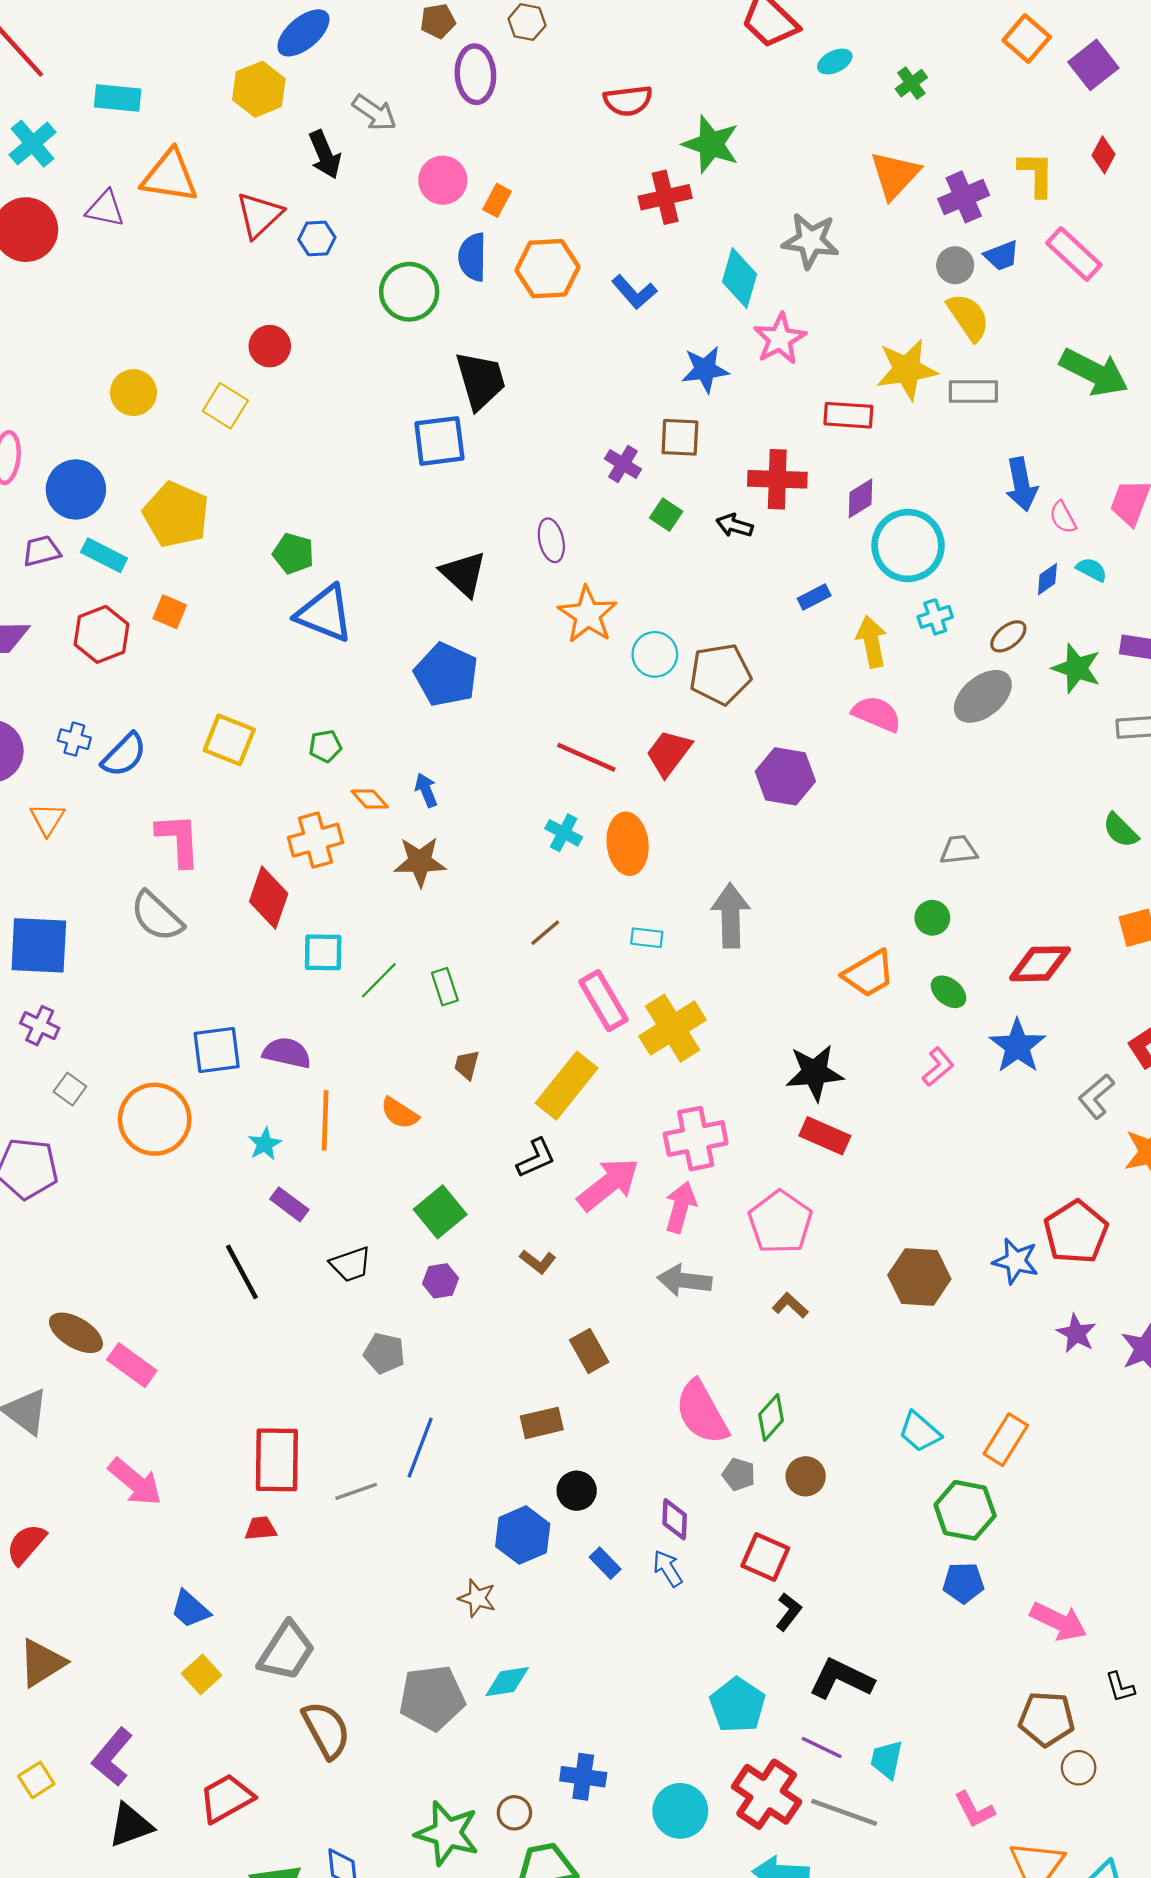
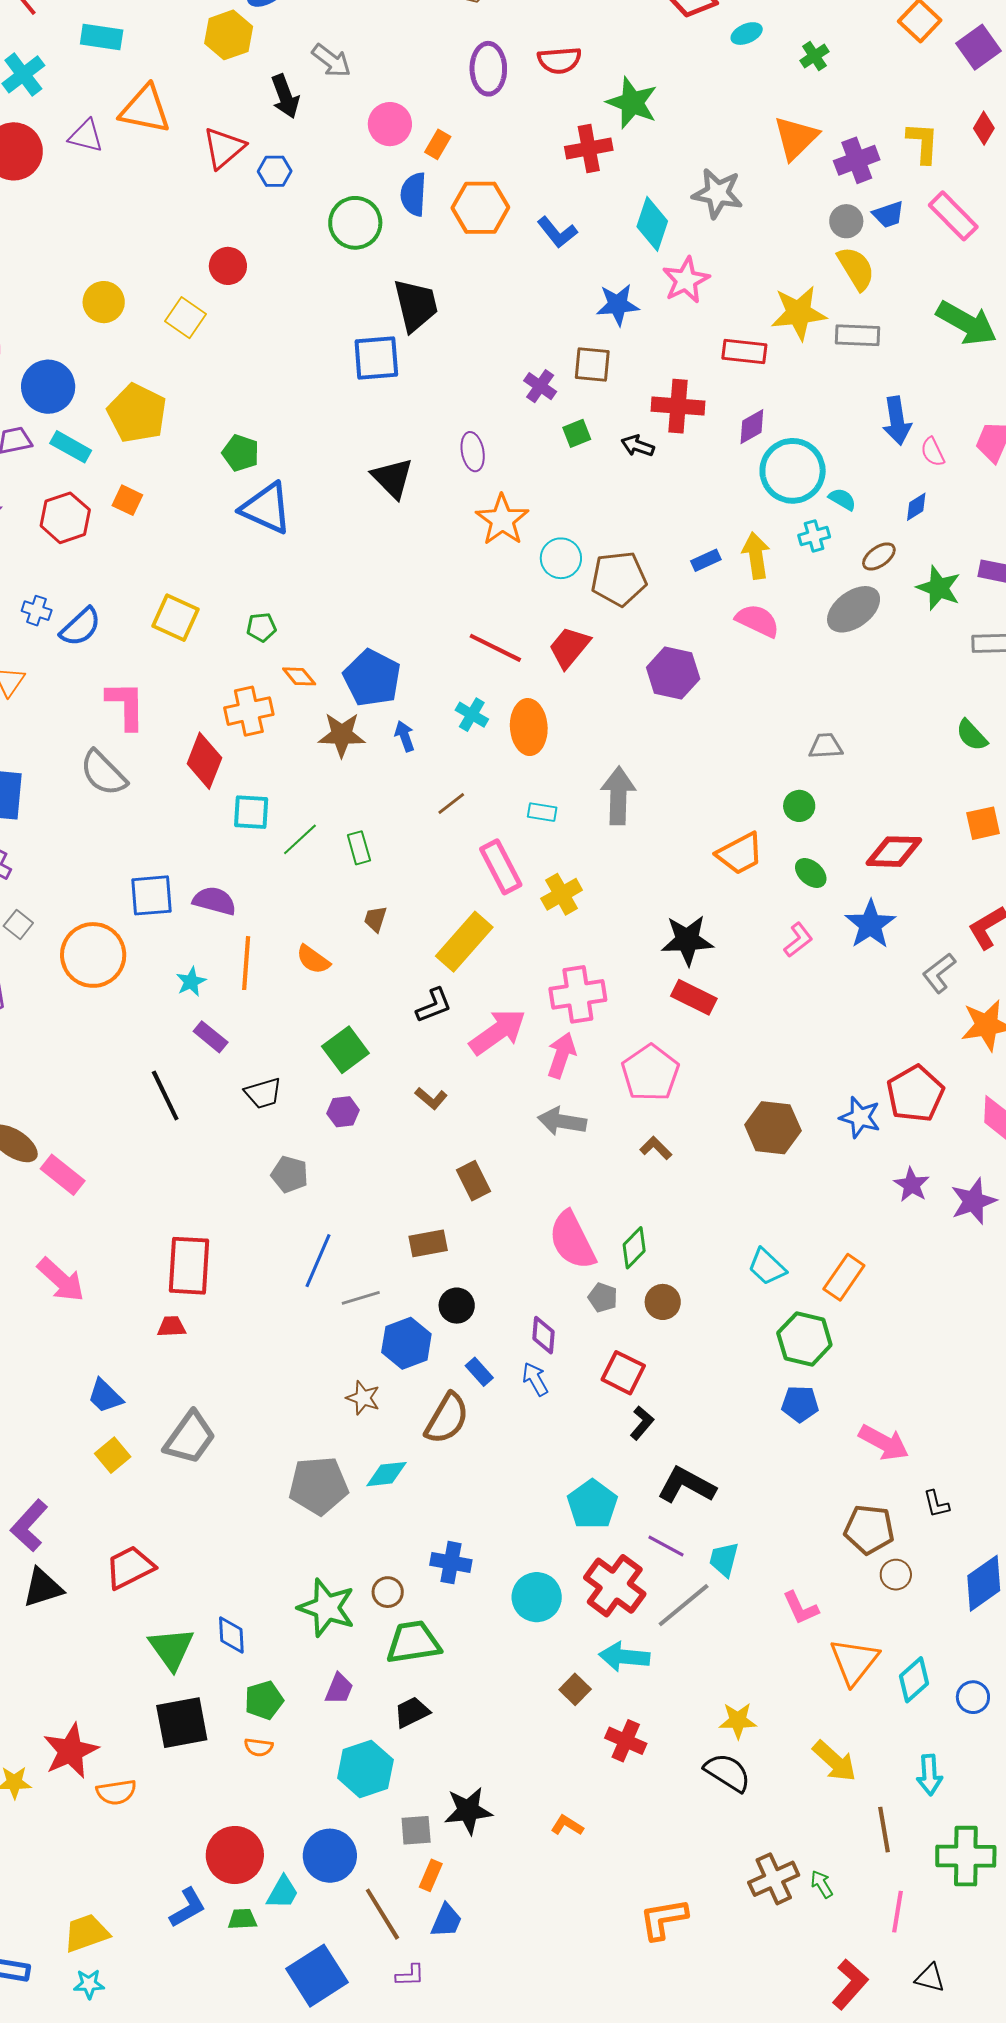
purple ellipse: (475, 74) -> (488, 69), moved
green square: (666, 515) -> (577, 433), turned 32
cyan semicircle: (1092, 570) -> (842, 499), moved
blue rectangle: (814, 597) -> (706, 560), moved
blue pentagon: (446, 675) -> (372, 678), moved
blue arrow: (426, 790) -> (405, 736), moved
yellow cross: (673, 1028) -> (562, 894), size x0.7
gray line: (356, 1491) -> (361, 1298), moved
brown semicircle: (326, 1730) -> (447, 1418), moved, turned 56
gray line: (844, 1812) -> (684, 1605), turned -62

